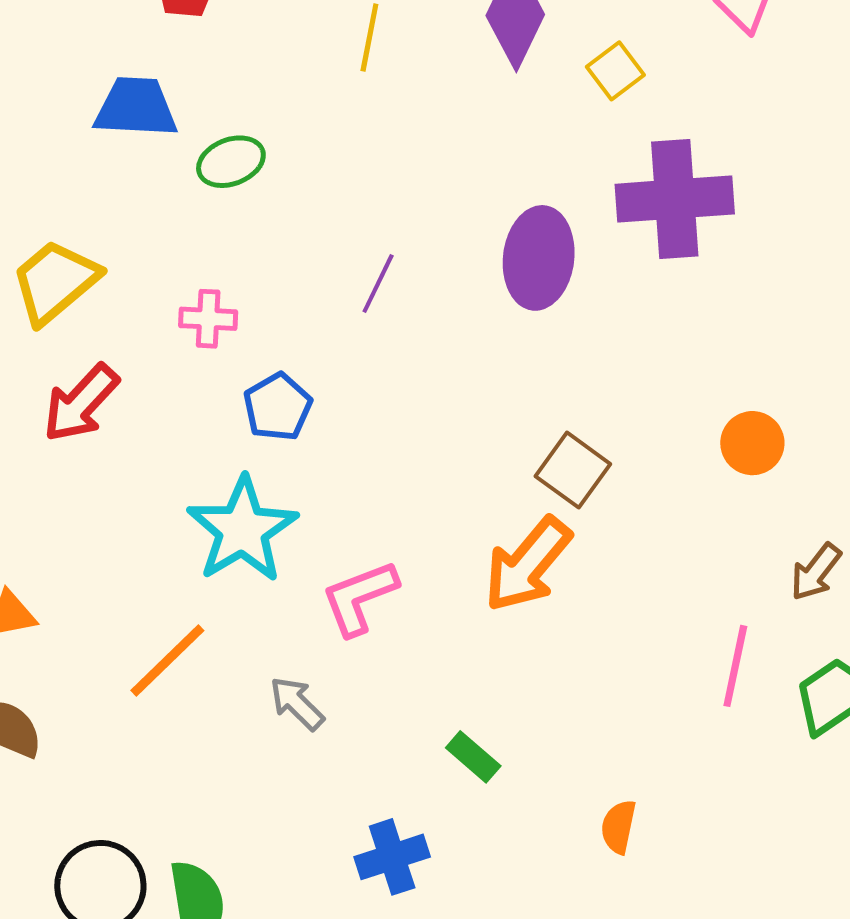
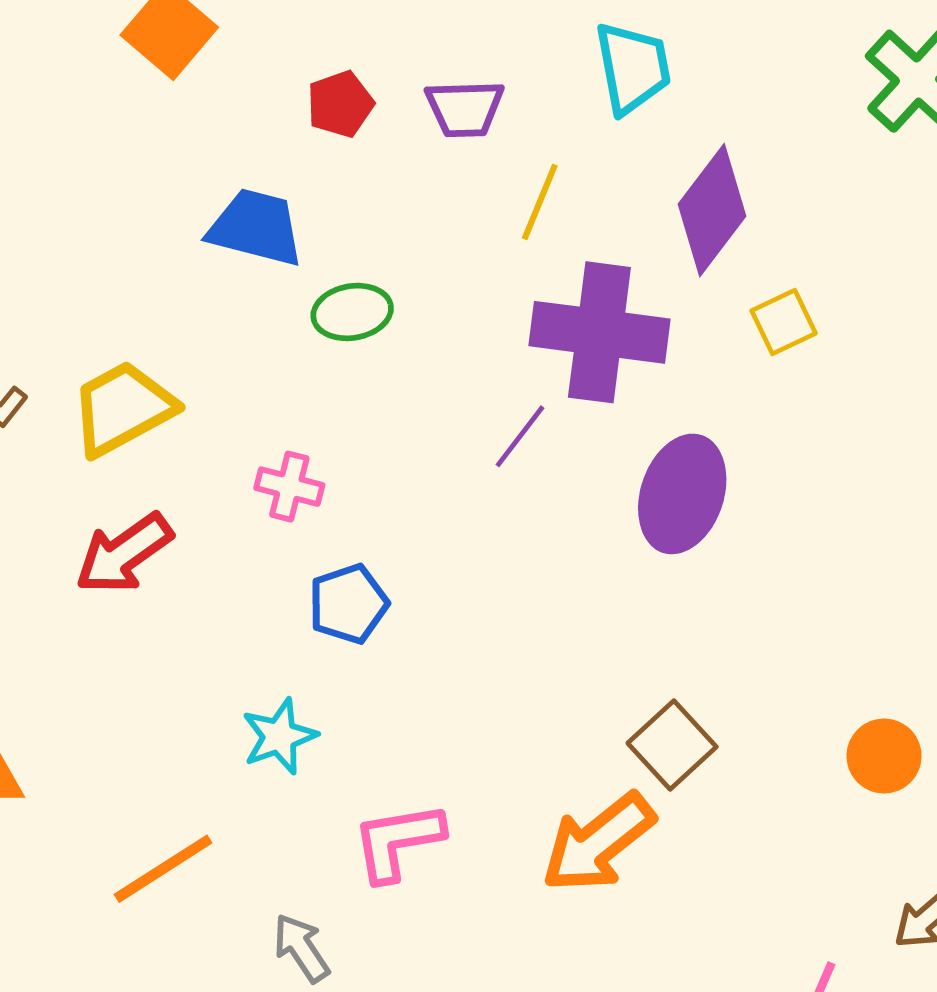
yellow square: (615, 71) -> (784, 322), moved
purple cross: (675, 199) -> (599, 332), moved
purple line: (378, 283) -> (520, 436), moved
cyan star: (242, 530) -> (279, 736), size x0.6

